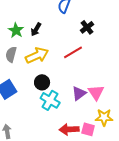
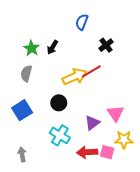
yellow arrow: (37, 55) -> (75, 77), moved
purple triangle: (79, 93) -> (92, 123), moved
cyan cross: (50, 100) -> (60, 135), moved

